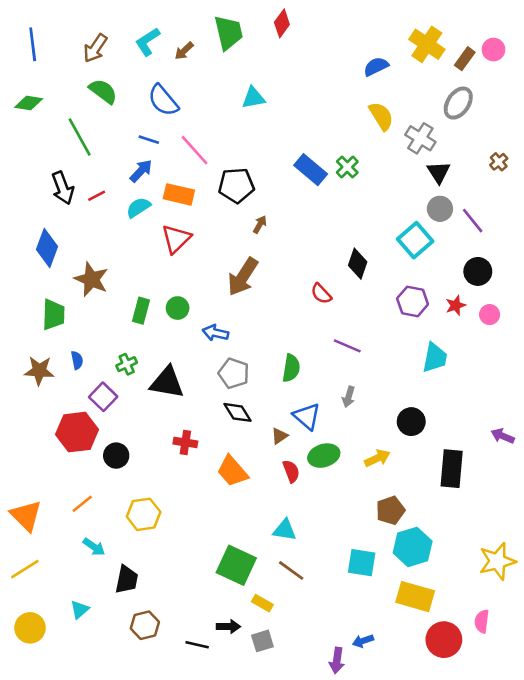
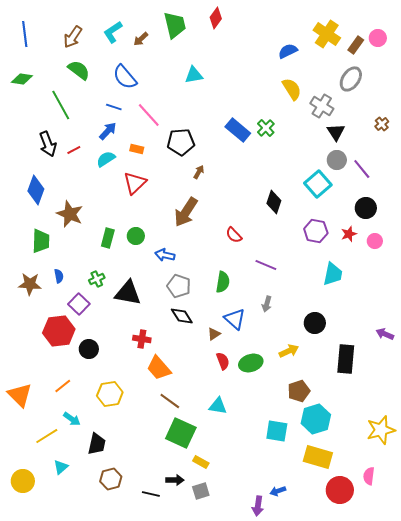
orange rectangle: (179, 194) -> (137, 149), size x0.6
red semicircle: (321, 294) -> (234, 235), moved
green ellipse: (324, 456) -> (251, 363), moved
orange trapezoid: (232, 471) -> (159, 368), moved
yellow line: (25, 569) -> (47, 436), moved
brown line: (291, 570) -> (170, 401), moved

